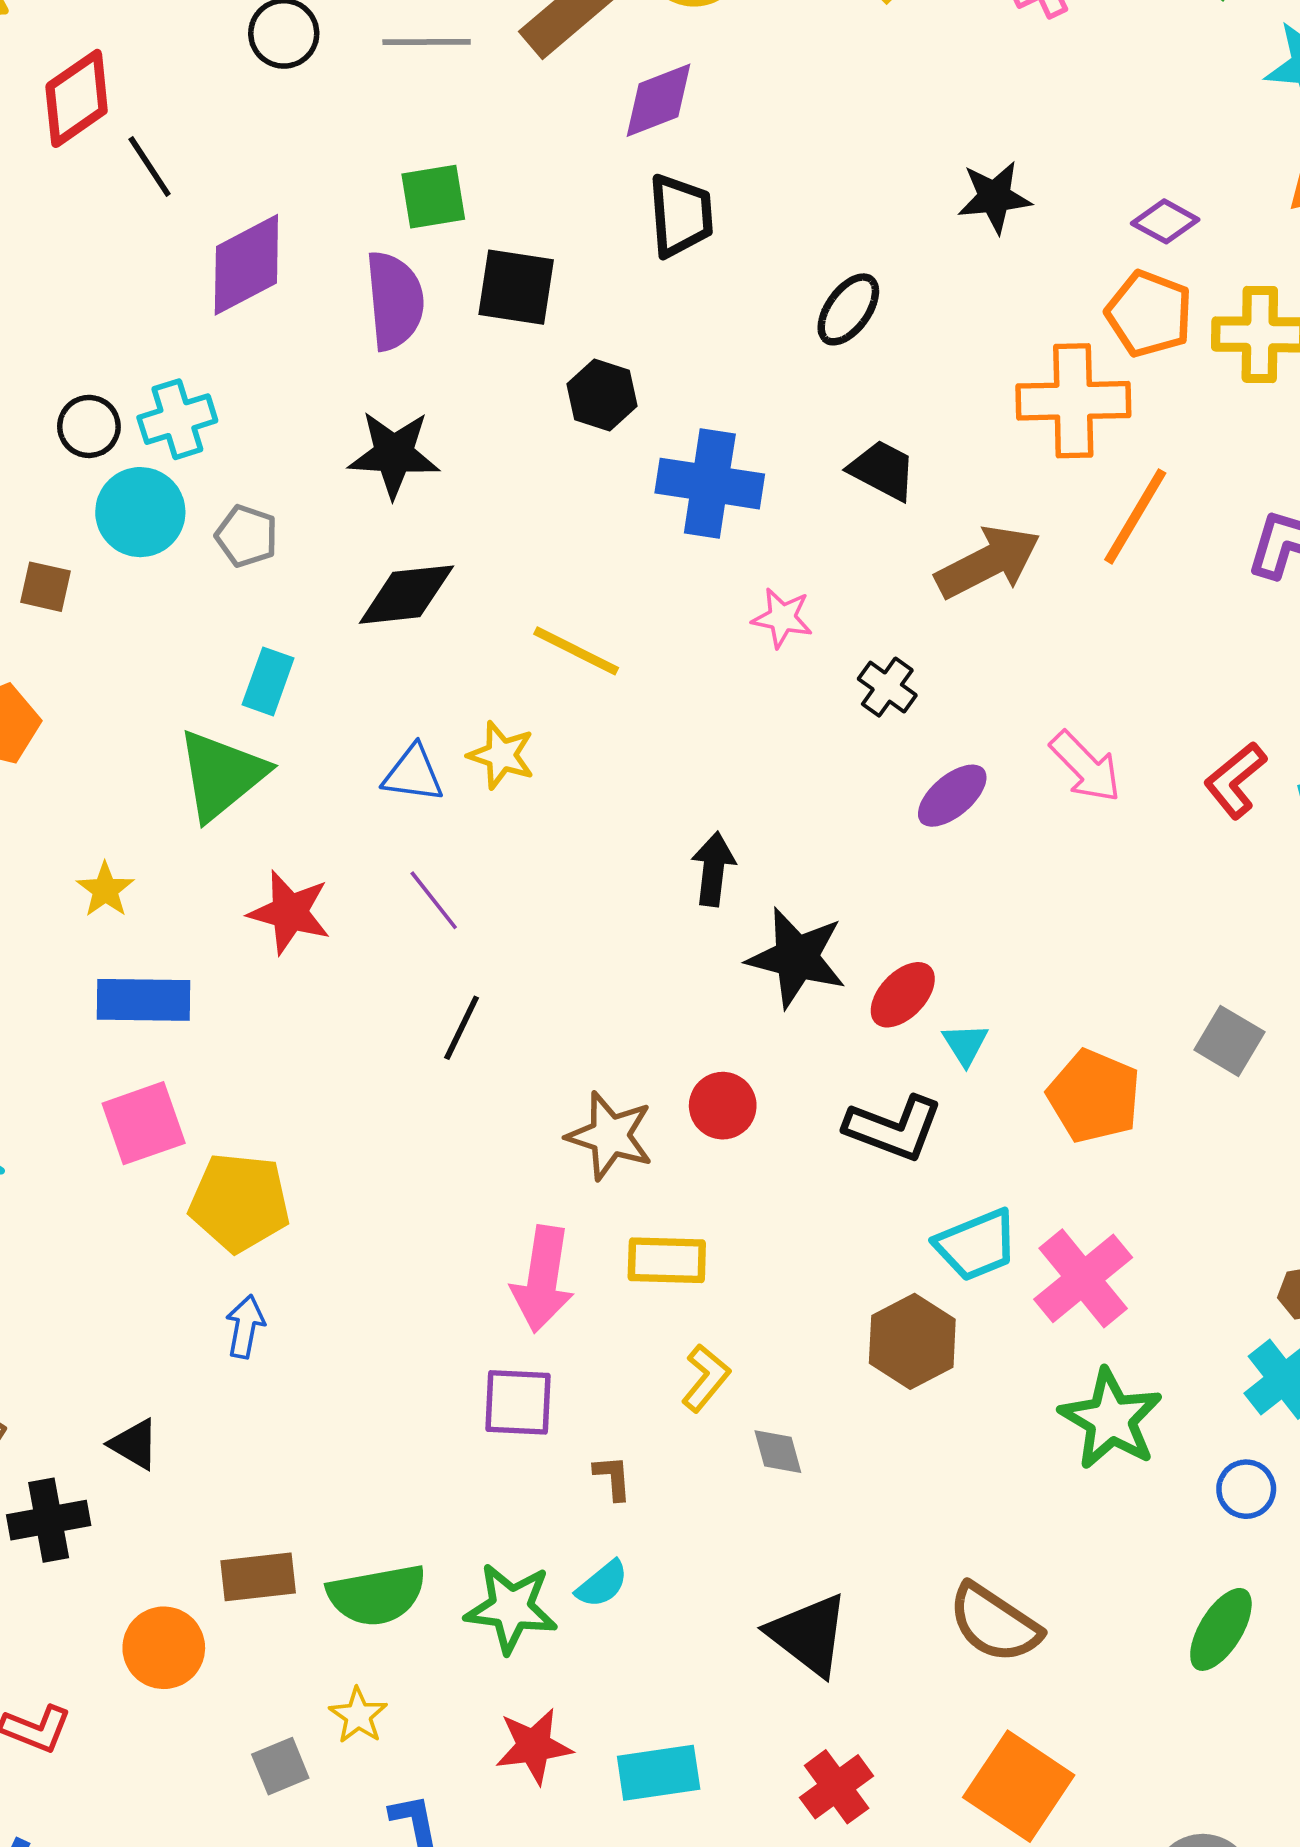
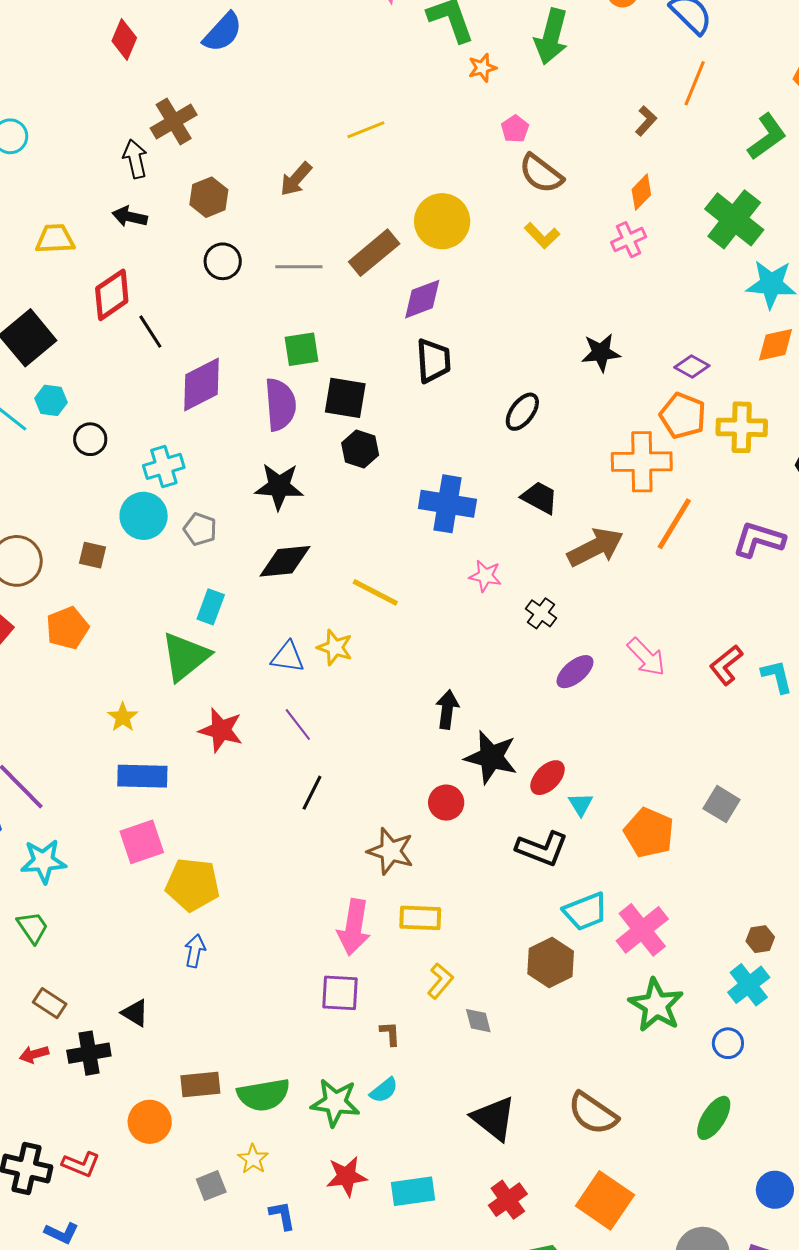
black hexagon: (602, 395) -> (360, 449), moved
black circle: (89, 426) -> (90, 439), moved
red circle: (723, 1106) -> (446, 803), moved

